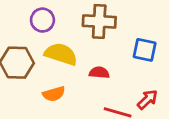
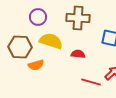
orange semicircle: (54, 94) -> (36, 65), moved

